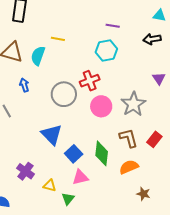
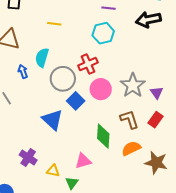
black arrow: (152, 39) -> (148, 20), size x1.4
cyan semicircle: (38, 56) -> (42, 58), moved
purple triangle: (159, 78) -> (157, 93), moved
blue square: (74, 154) -> (76, 101), moved
brown star: (143, 194) -> (156, 163), moved, size x1.6

